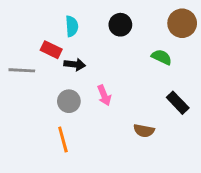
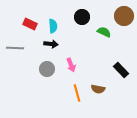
cyan semicircle: (72, 26) -> (53, 26), moved
red rectangle: (51, 50) -> (30, 24), moved
green semicircle: (162, 57) -> (104, 32), moved
orange line: (63, 139) -> (77, 93), moved

